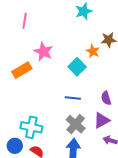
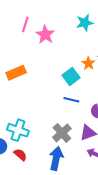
pink star: (43, 52) -> (45, 35), moved
blue line: (73, 98) -> (71, 100), moved

